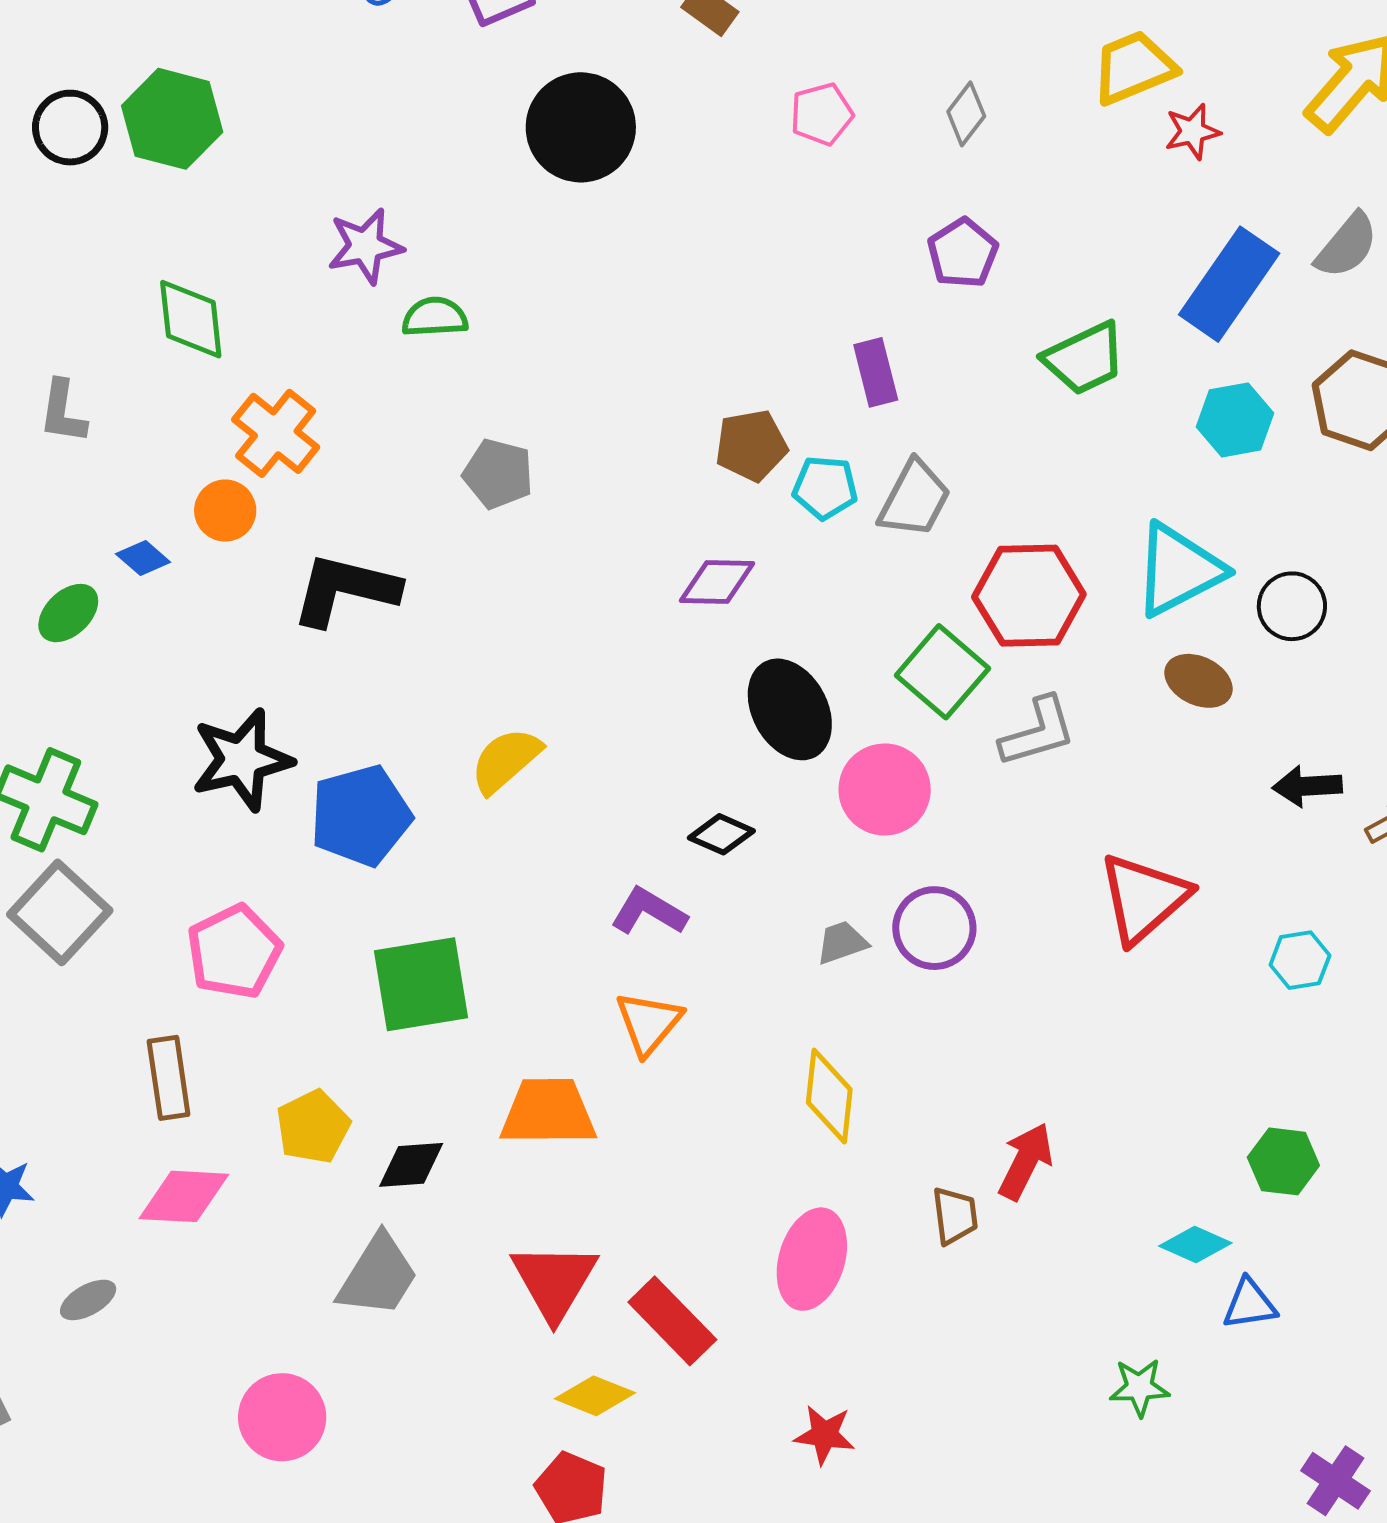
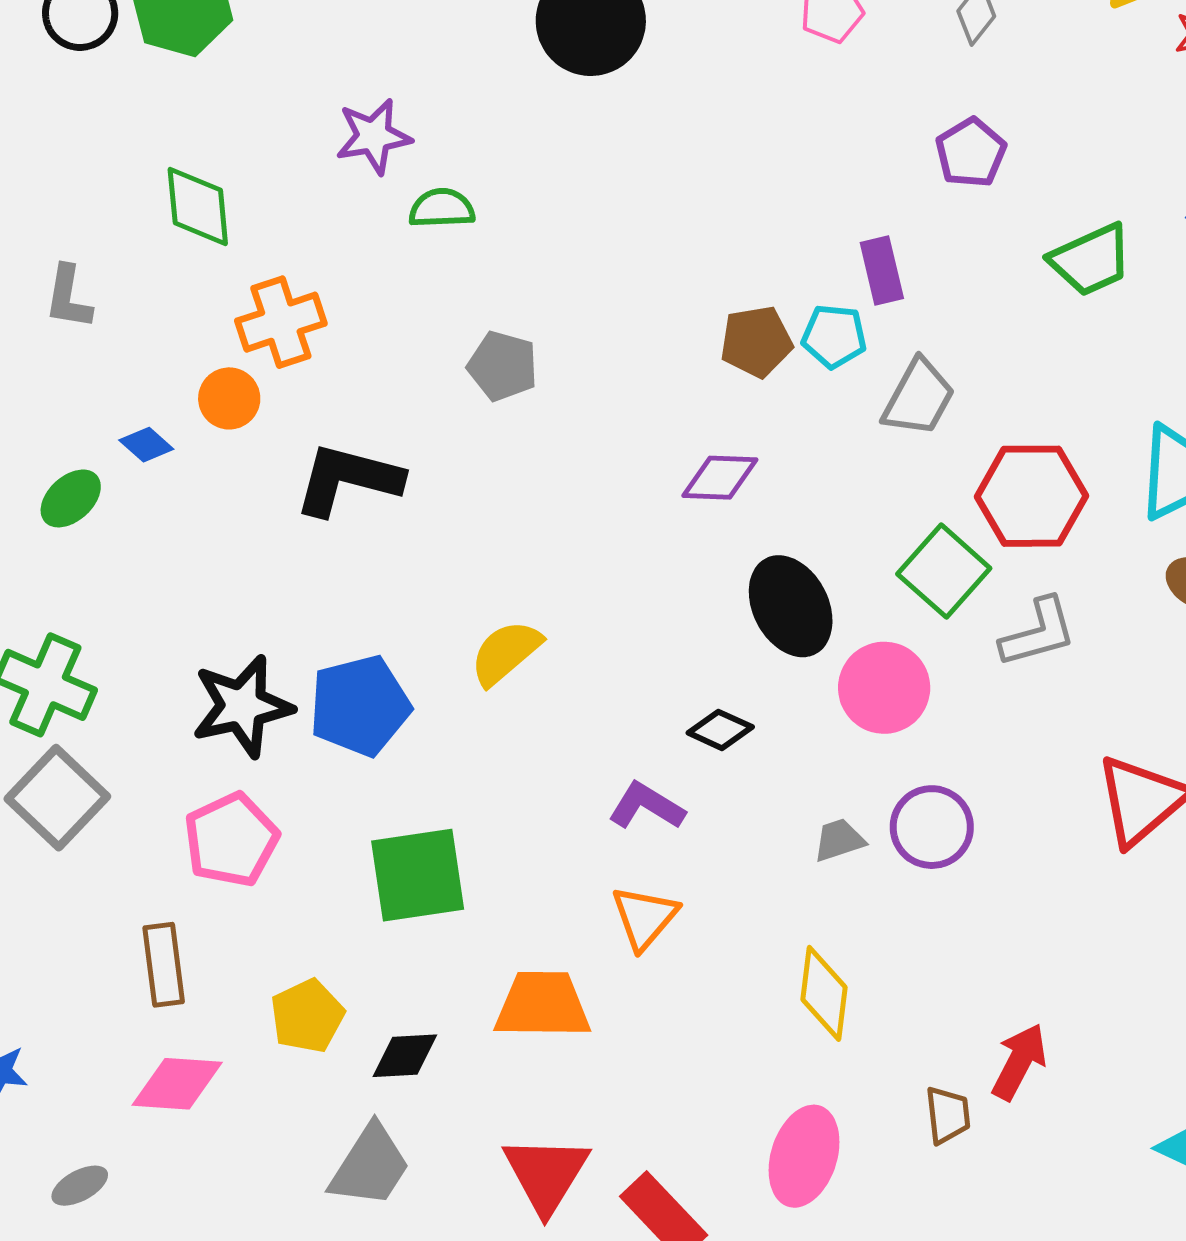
orange cross: (276, 433) -> (281, 322), turned 32
cyan pentagon: (825, 488) -> (834, 336), moved
black star: (242, 760) -> (242, 706), moved

